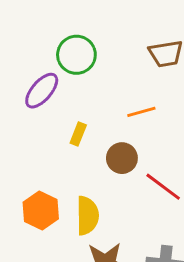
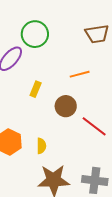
yellow semicircle: (87, 216) -> (41, 146), size x0.6

